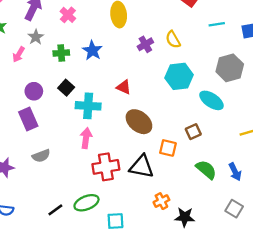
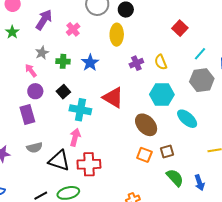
cyan line: (217, 24) -> (200, 54), turned -48
gray star: (36, 37) -> (42, 53), moved
pink arrow: (19, 54) -> (31, 71), moved, turned 104
gray hexagon: (230, 68) -> (202, 80), moved
red triangle: (124, 87) -> (113, 98), size x1.6
brown ellipse: (139, 122) -> (146, 125), moved
brown square: (193, 132) -> (167, 151), moved
black triangle: (142, 167) -> (59, 161), moved

